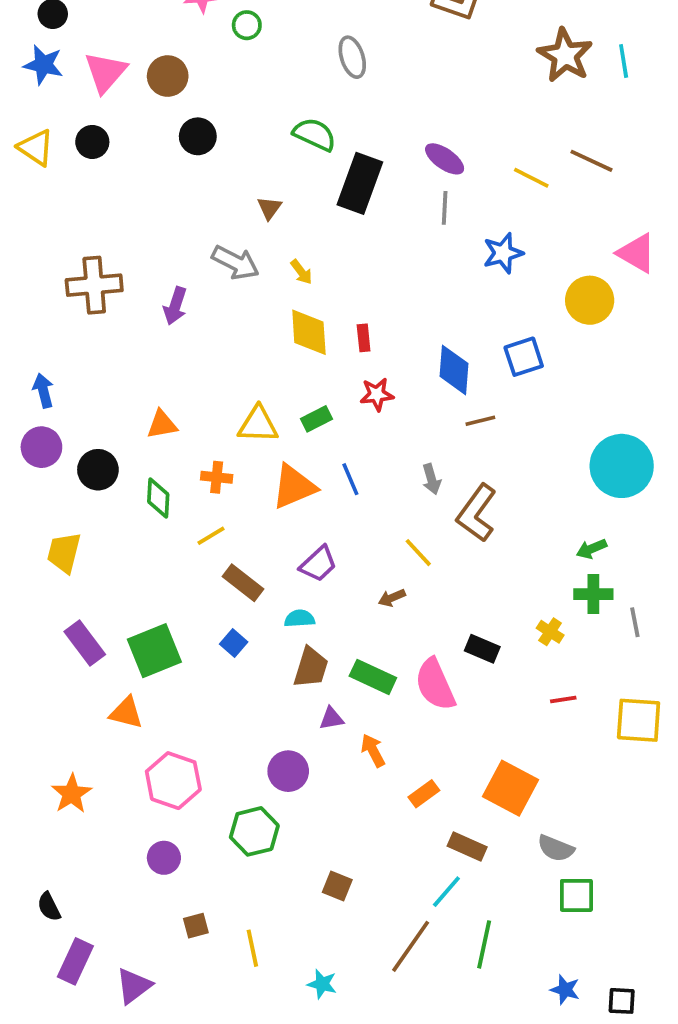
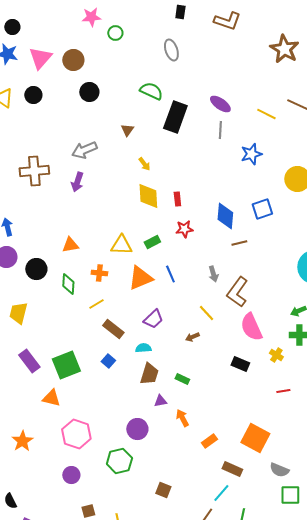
gray arrow: (235, 263) -> (84, 150), moved, turned 130
green rectangle: (373, 677) -> (182, 379), size x0.6
pink semicircle: (435, 684) -> (251, 327), moved

